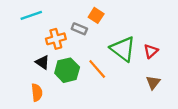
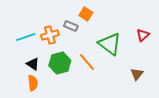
cyan line: (31, 15) -> (26, 37), moved
red triangle: (151, 51) -> (143, 35), moved
black triangle: (42, 62) -> (33, 64), moved

